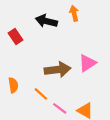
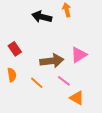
red rectangle: (15, 36) -> (15, 49), moved
pink line: (60, 108) -> (64, 81), moved

